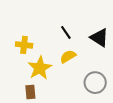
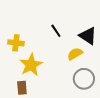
yellow semicircle: (68, 56) -> (75, 54), moved

